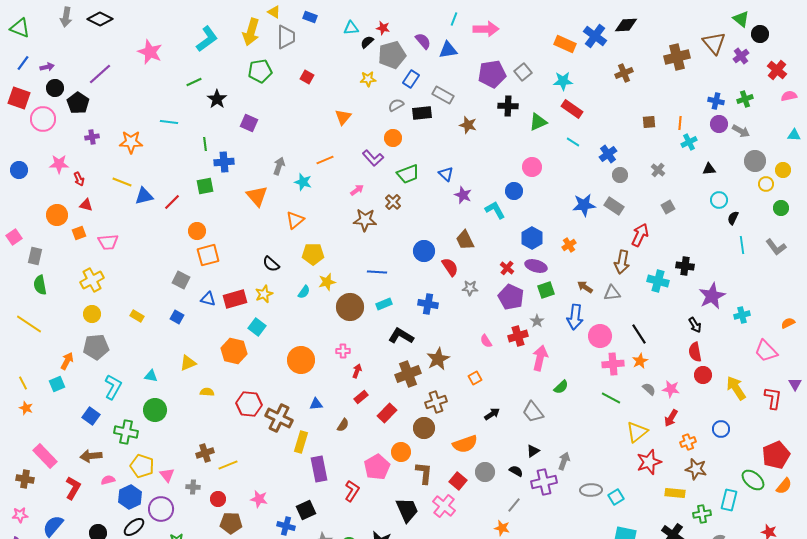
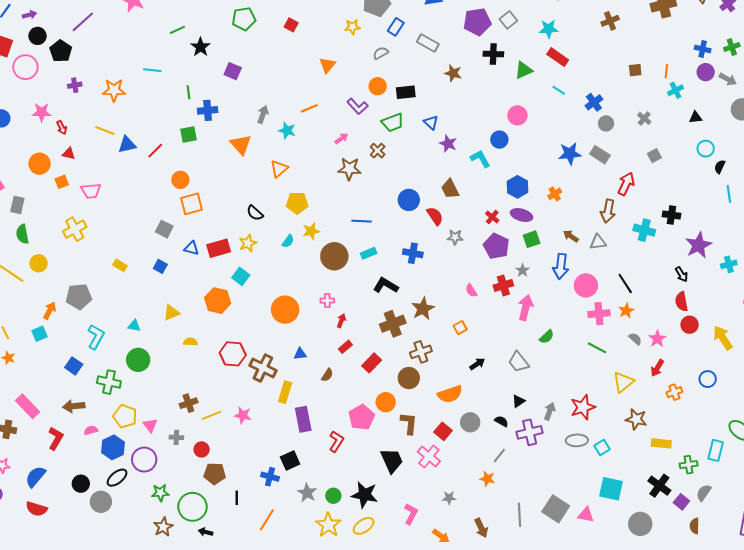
black rectangle: (422, 113) -> (406, 92), moved
yellow circle: (92, 314) -> (39, 263), moved
pink star: (671, 389) -> (657, 339), turned 30
red star: (649, 462) -> (583, 407), moved
brown star: (696, 469) -> (636, 419), moved
pink star: (259, 499) -> (243, 415), moved

